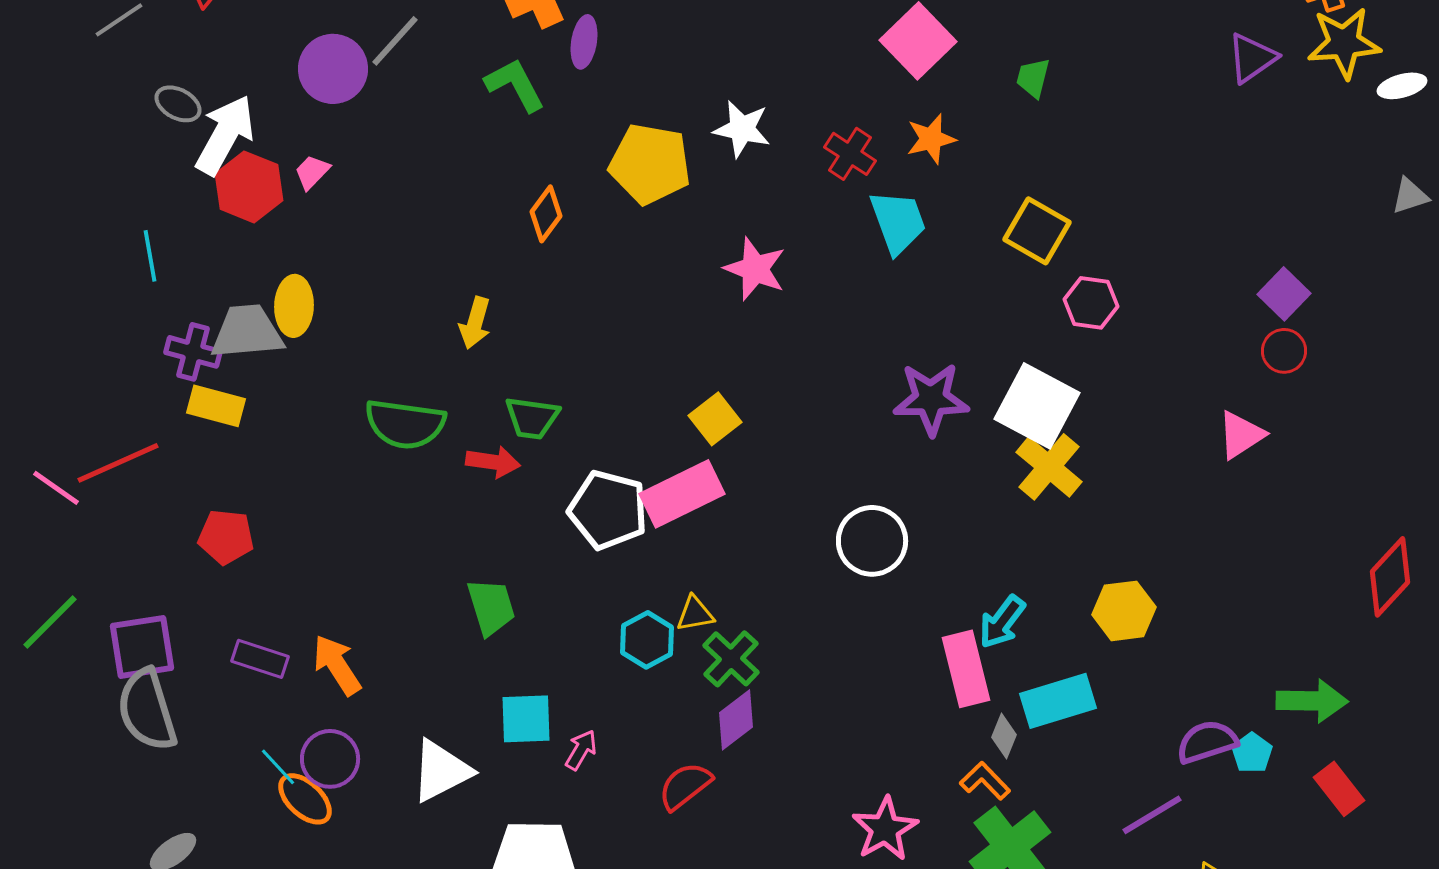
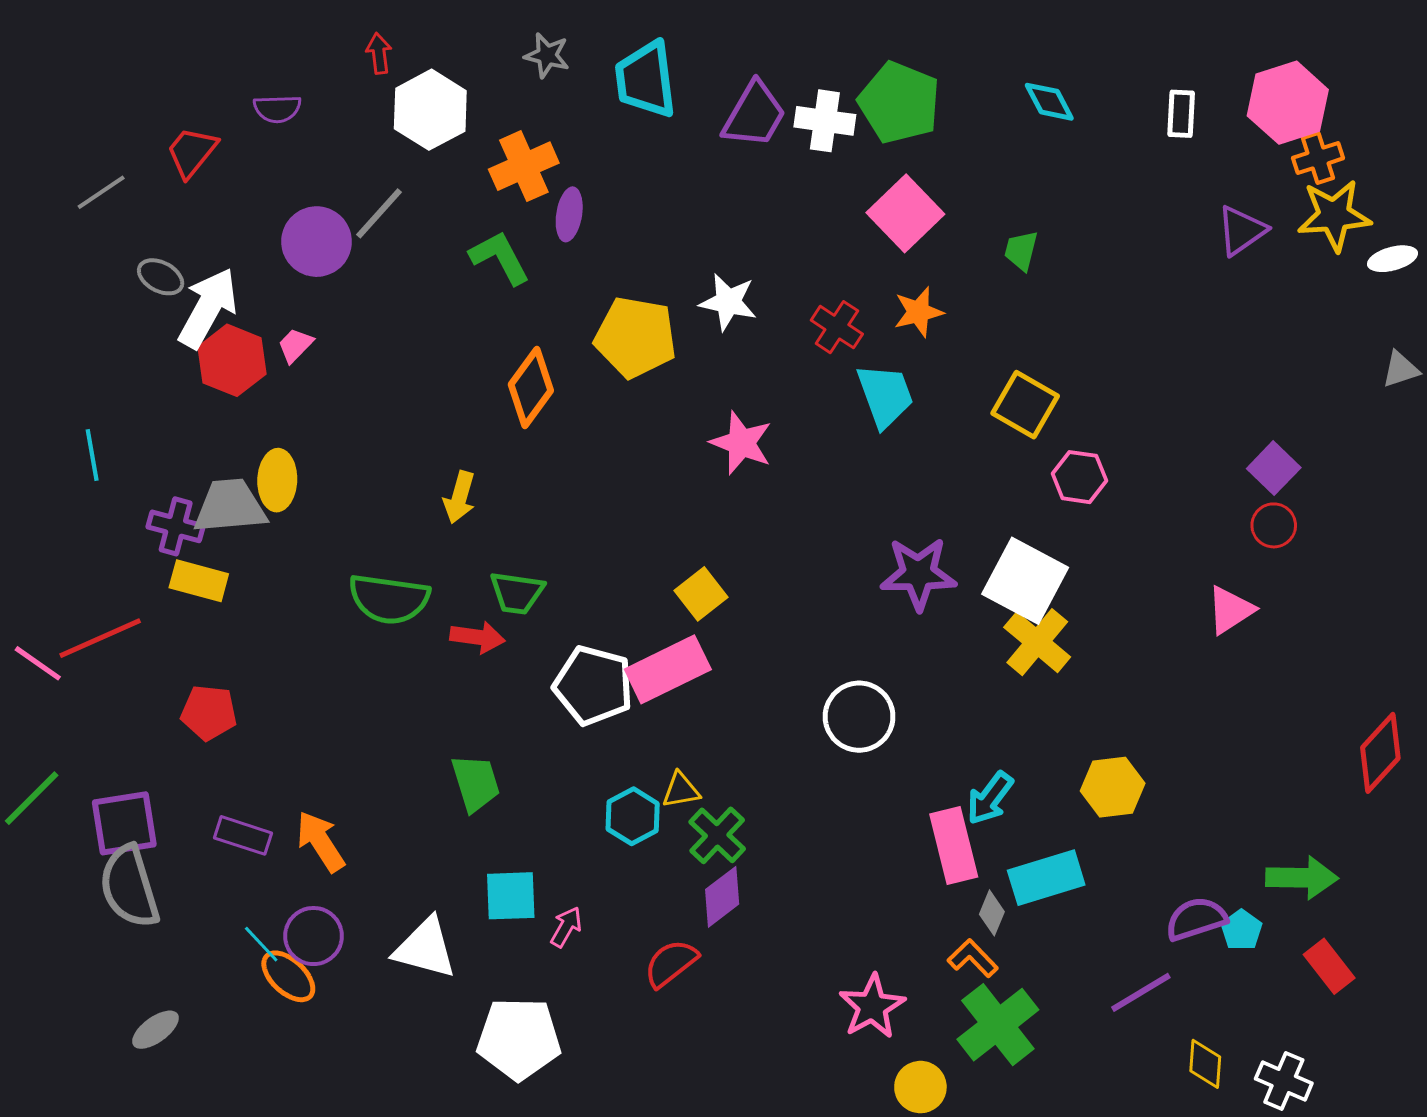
orange diamond: (546, 214) -> (531, 388), size x1.4
cyan line: (150, 256) -> (92, 455), moved
white triangle: (441, 771) -> (425, 948), turned 42

